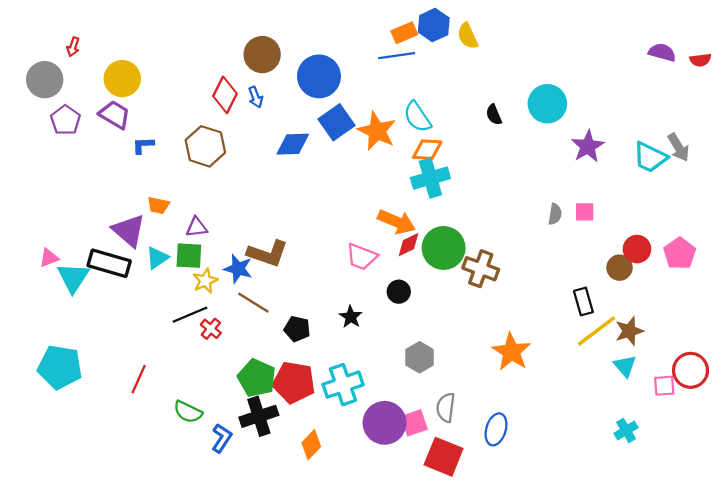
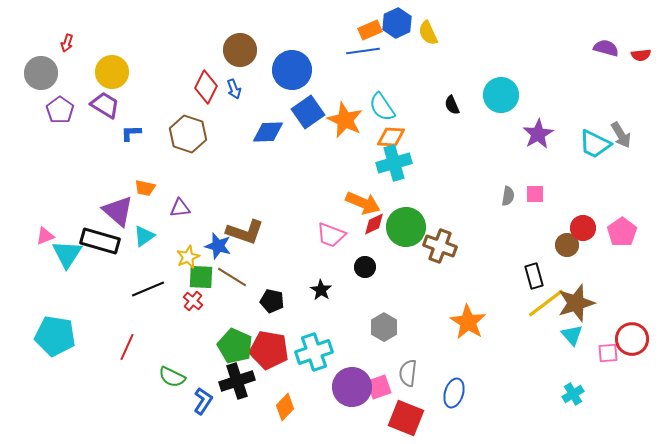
green square: (189, 256) -> (201, 277), moved
black line: (190, 315) -> (148, 289), moved
brown star: (629, 331) -> (576, 303), size x1.4

